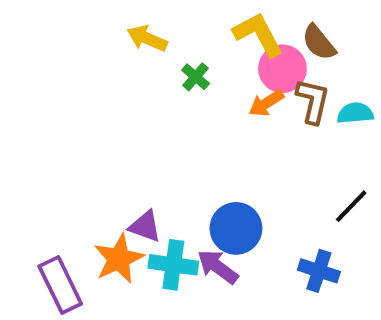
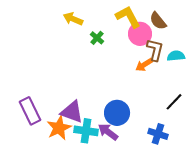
orange arrow: (266, 103) -> (144, 65), moved
purple triangle: (145, 226) -> (72, 112), size x1.4
purple rectangle: (60, 285) -> (30, 111), moved

